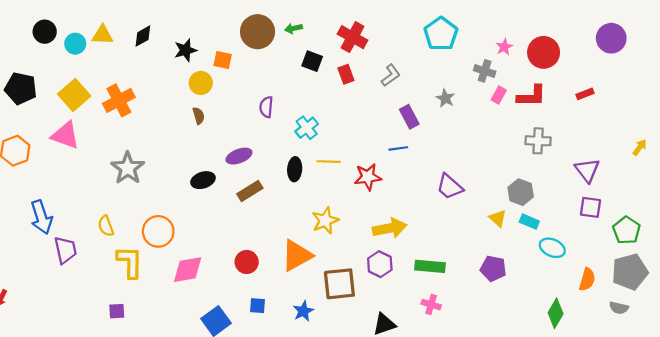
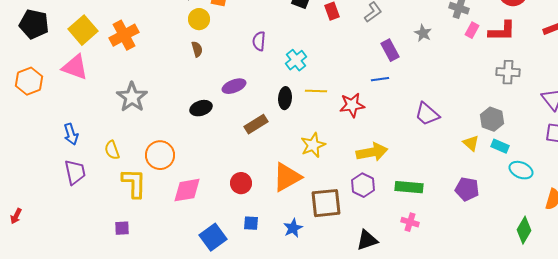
brown rectangle: (250, 191) -> (256, 124), moved
blue arrow: (41, 217) -> (71, 134), moved, size x0.7

